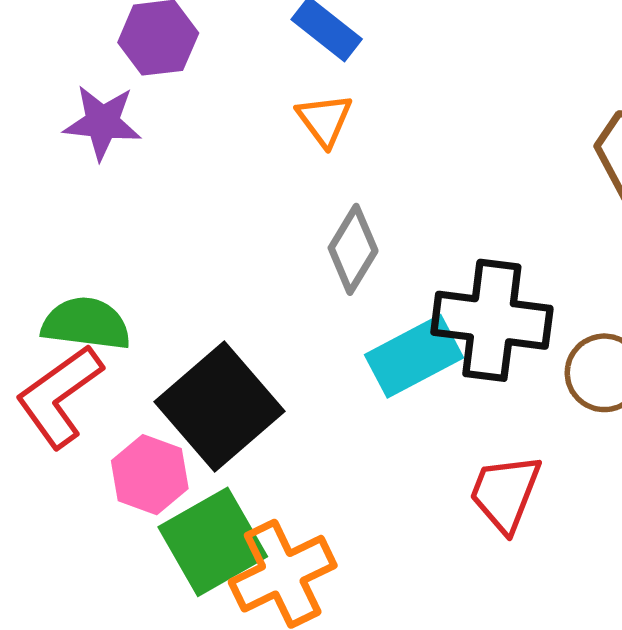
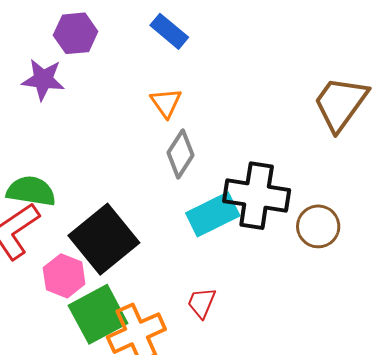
orange triangle: (324, 120) -> (166, 103), moved
red trapezoid: (505, 493) -> (202, 303), moved, size x0.7

